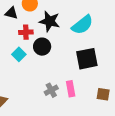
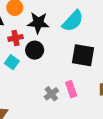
black square: (87, 59) -> (83, 55), turned 30

